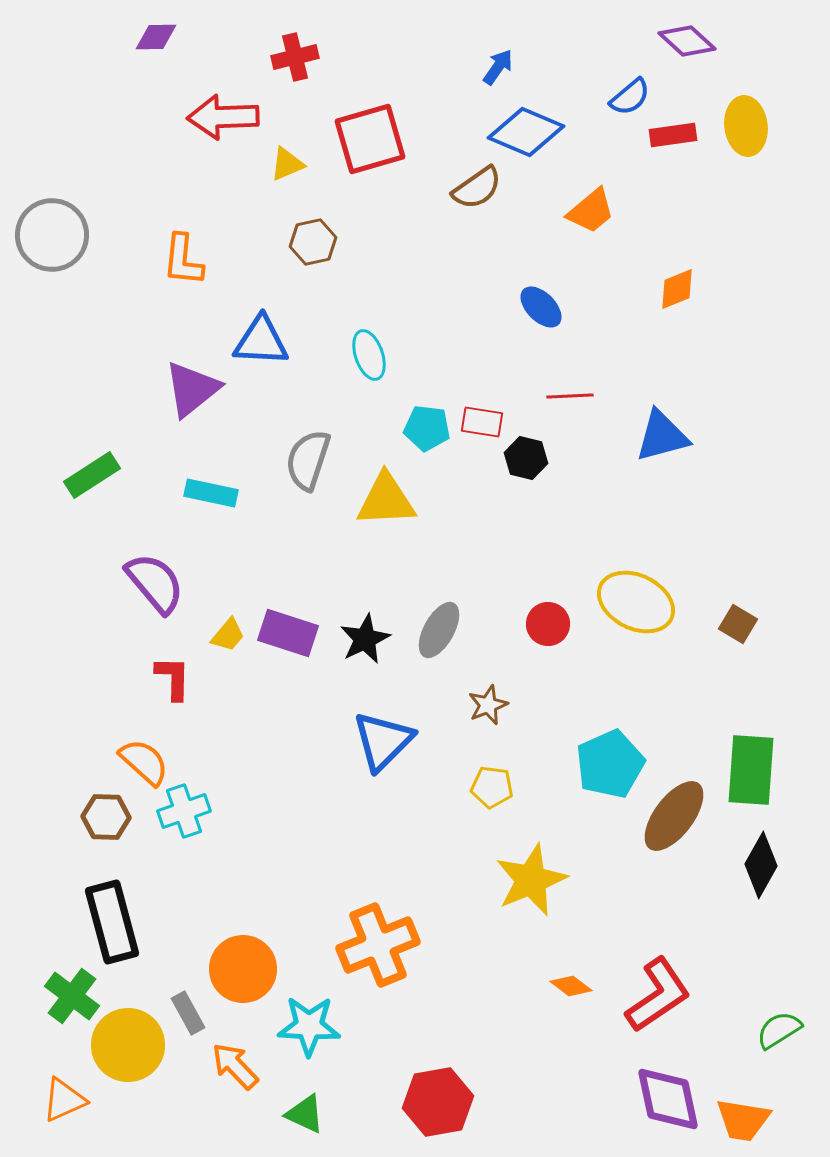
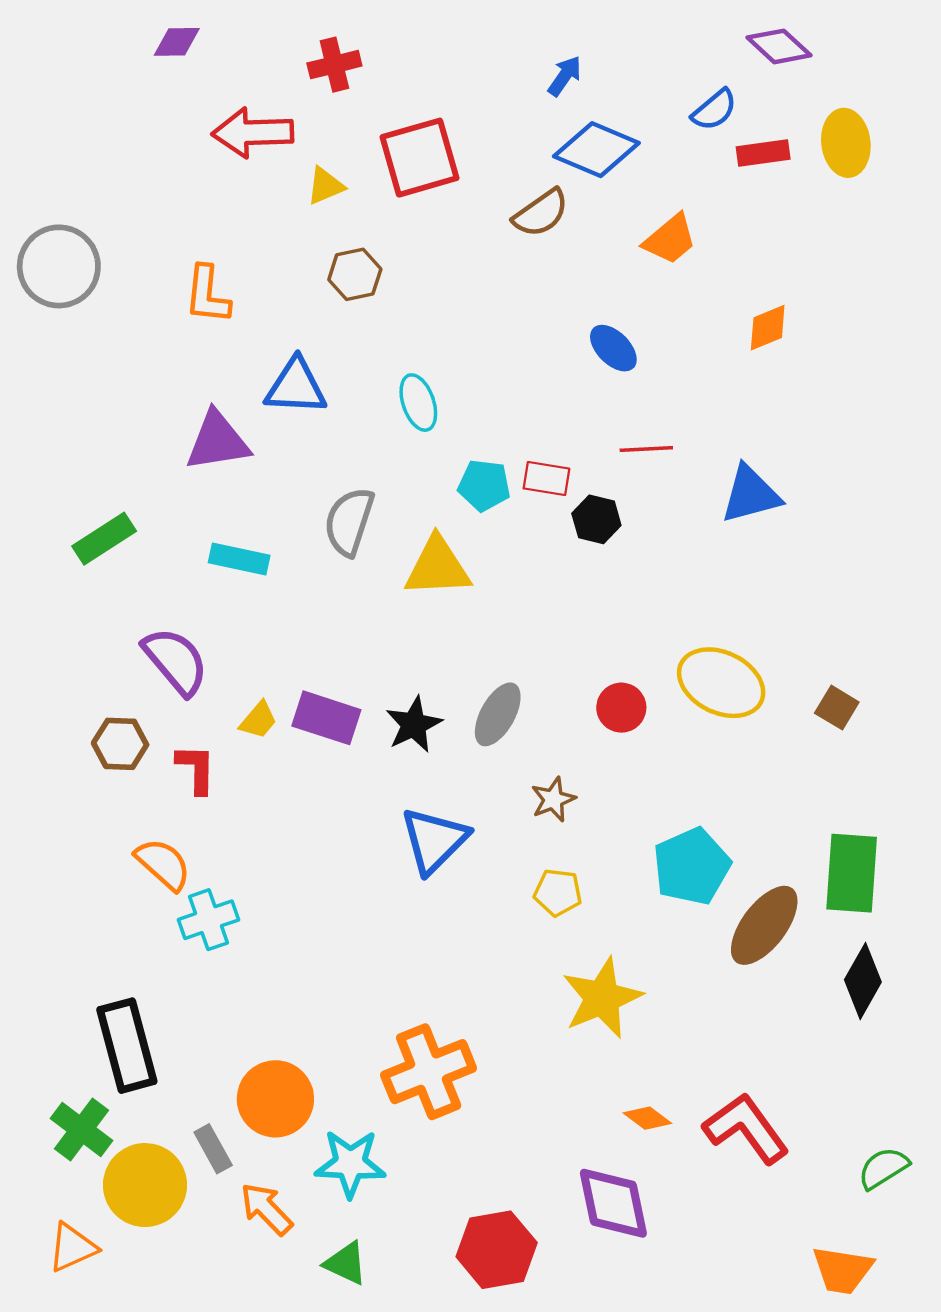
purple triangle: (192, 389) -> (218, 441), turned 30
brown hexagon: (106, 817) -> (120, 744), moved
red L-shape: (658, 995) -> (746, 1128), turned -92
purple diamond: (668, 1099) -> (613, 1203), moved

